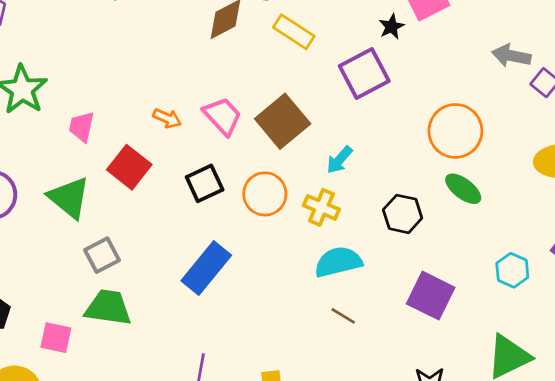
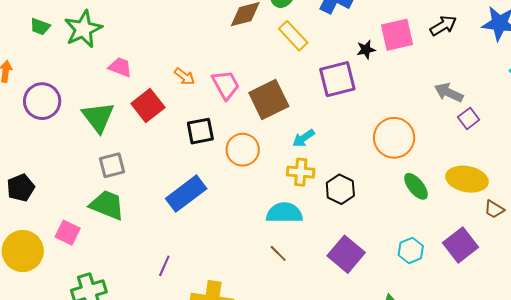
pink trapezoid: (82, 127) -> (120, 67), turned 85
green ellipse: (463, 189) -> (416, 186), moved
yellow cross: (321, 207) -> (301, 172), moved, turned -32
pink square: (56, 338) -> (68, 233), moved

